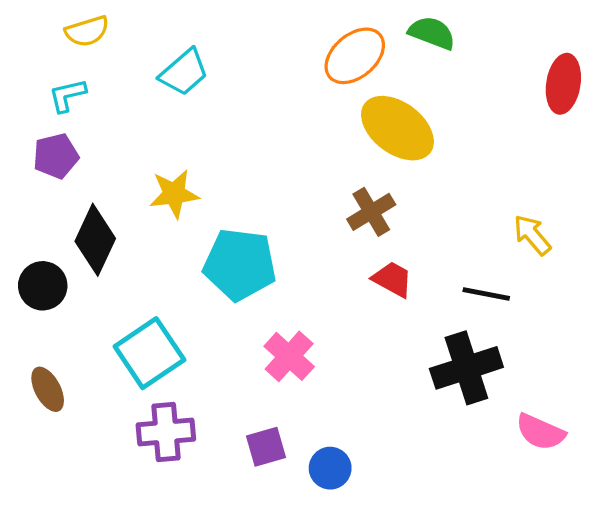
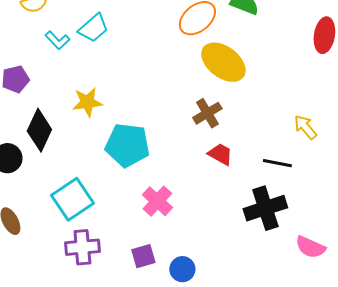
cyan L-shape: (67, 95) -> (57, 40), moved, turned -120

